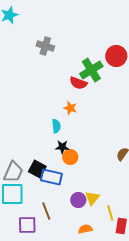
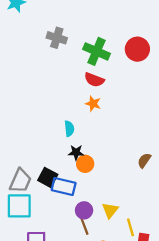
green cross: (91, 70) -> (97, 51), moved, turned -35
orange star: (70, 108) -> (93, 104), moved
purple circle: (78, 200) -> (84, 210), moved
brown line: (46, 211) -> (84, 225), moved

